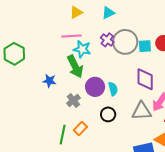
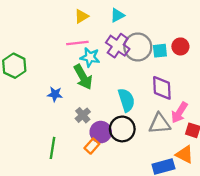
purple cross: (107, 40) -> (118, 46), size x1.5
purple circle: (95, 87) -> (101, 132), moved
cyan semicircle: (113, 89) -> (126, 100), size x1.5
black circle: (108, 114) -> (122, 129), size x1.5
green line: (63, 135) -> (53, 148), moved

